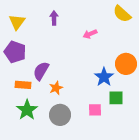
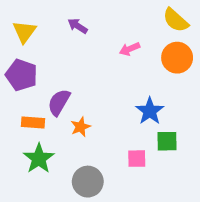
purple arrow: (54, 18) -> (78, 26), turned -56
orange circle: (126, 64) -> (177, 58), moved
gray circle: (60, 115) -> (88, 182), moved

